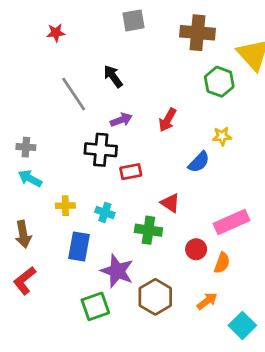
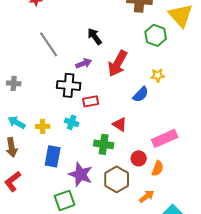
black arrow: (113, 76) -> (95, 36), moved
red arrow: (168, 120) -> (118, 63), size x1.5
cyan arrow: (30, 178) -> (17, 122), moved
cyan cross: (105, 212) -> (72, 122), moved
brown hexagon: (155, 297) -> (117, 179), moved

